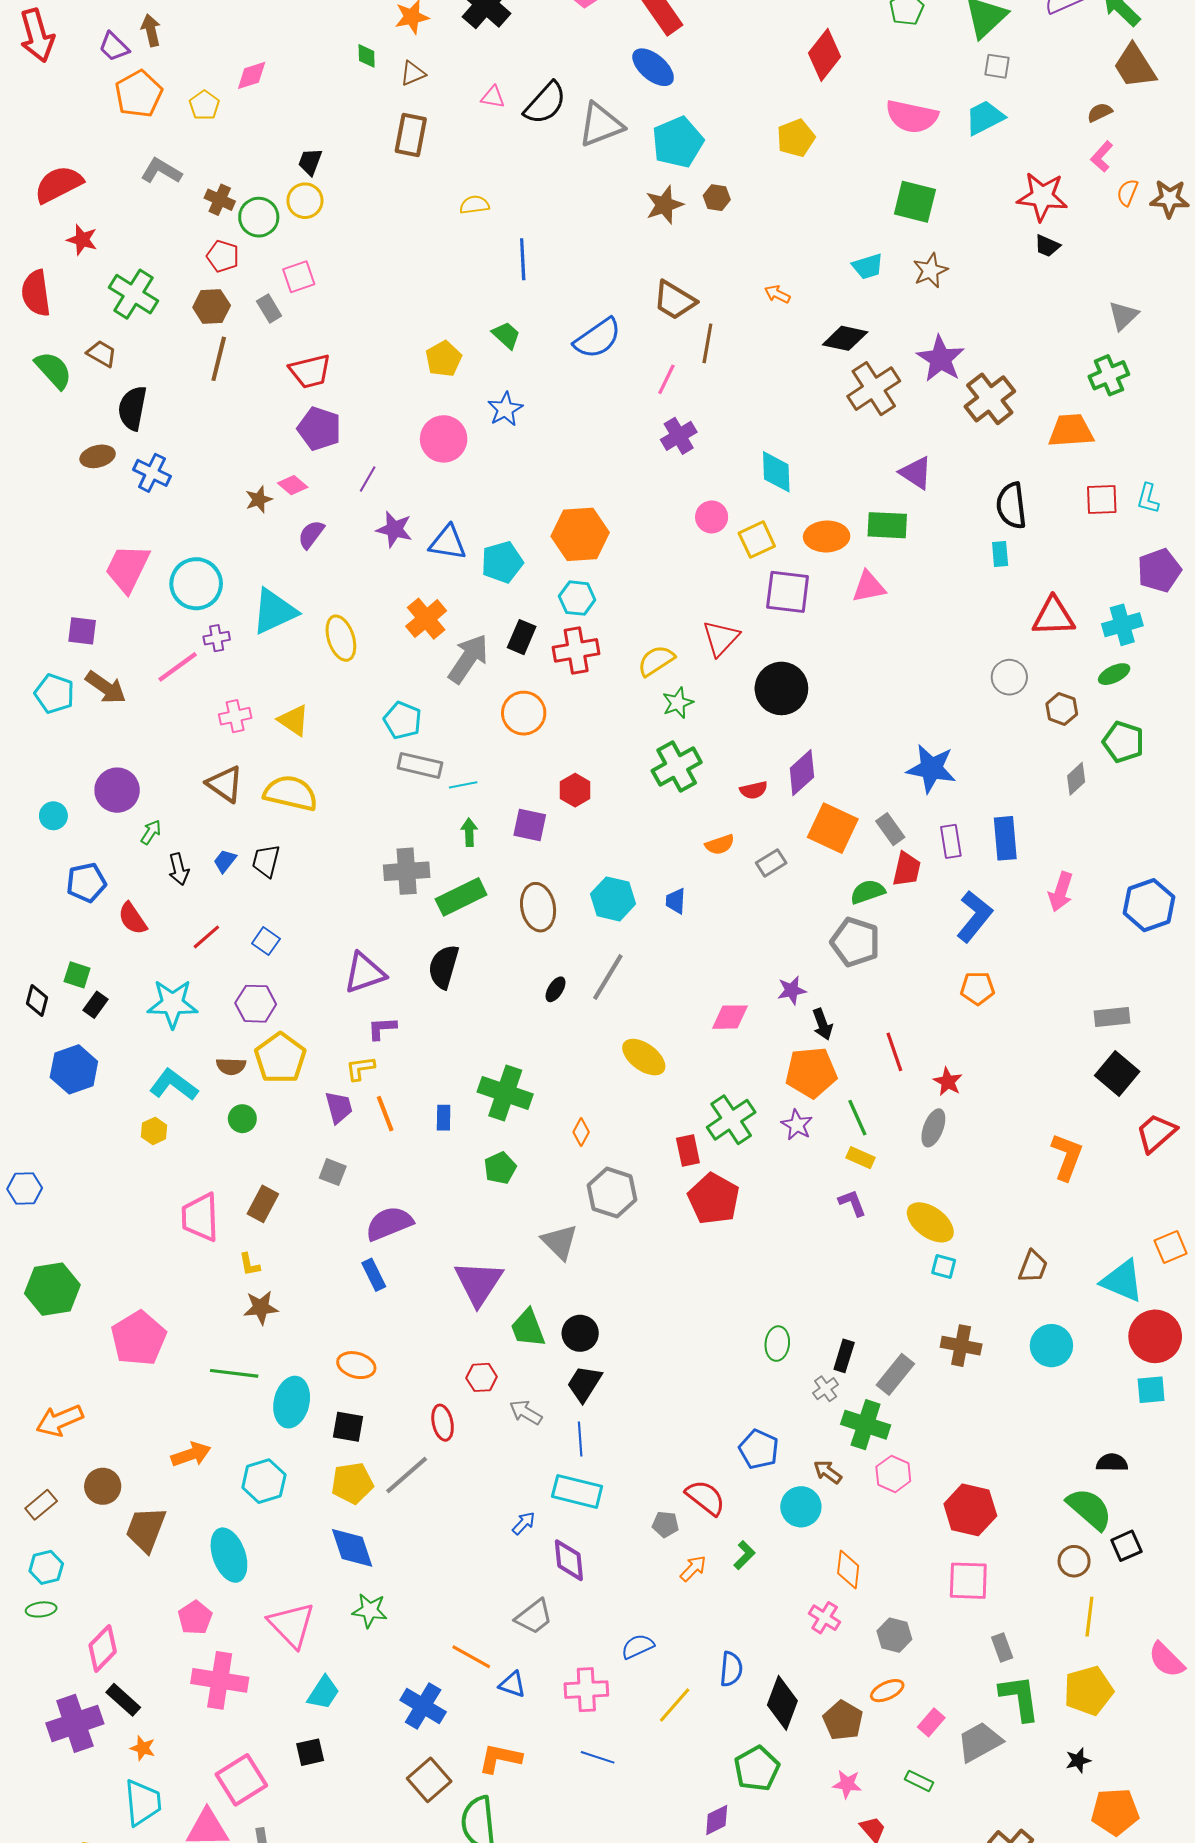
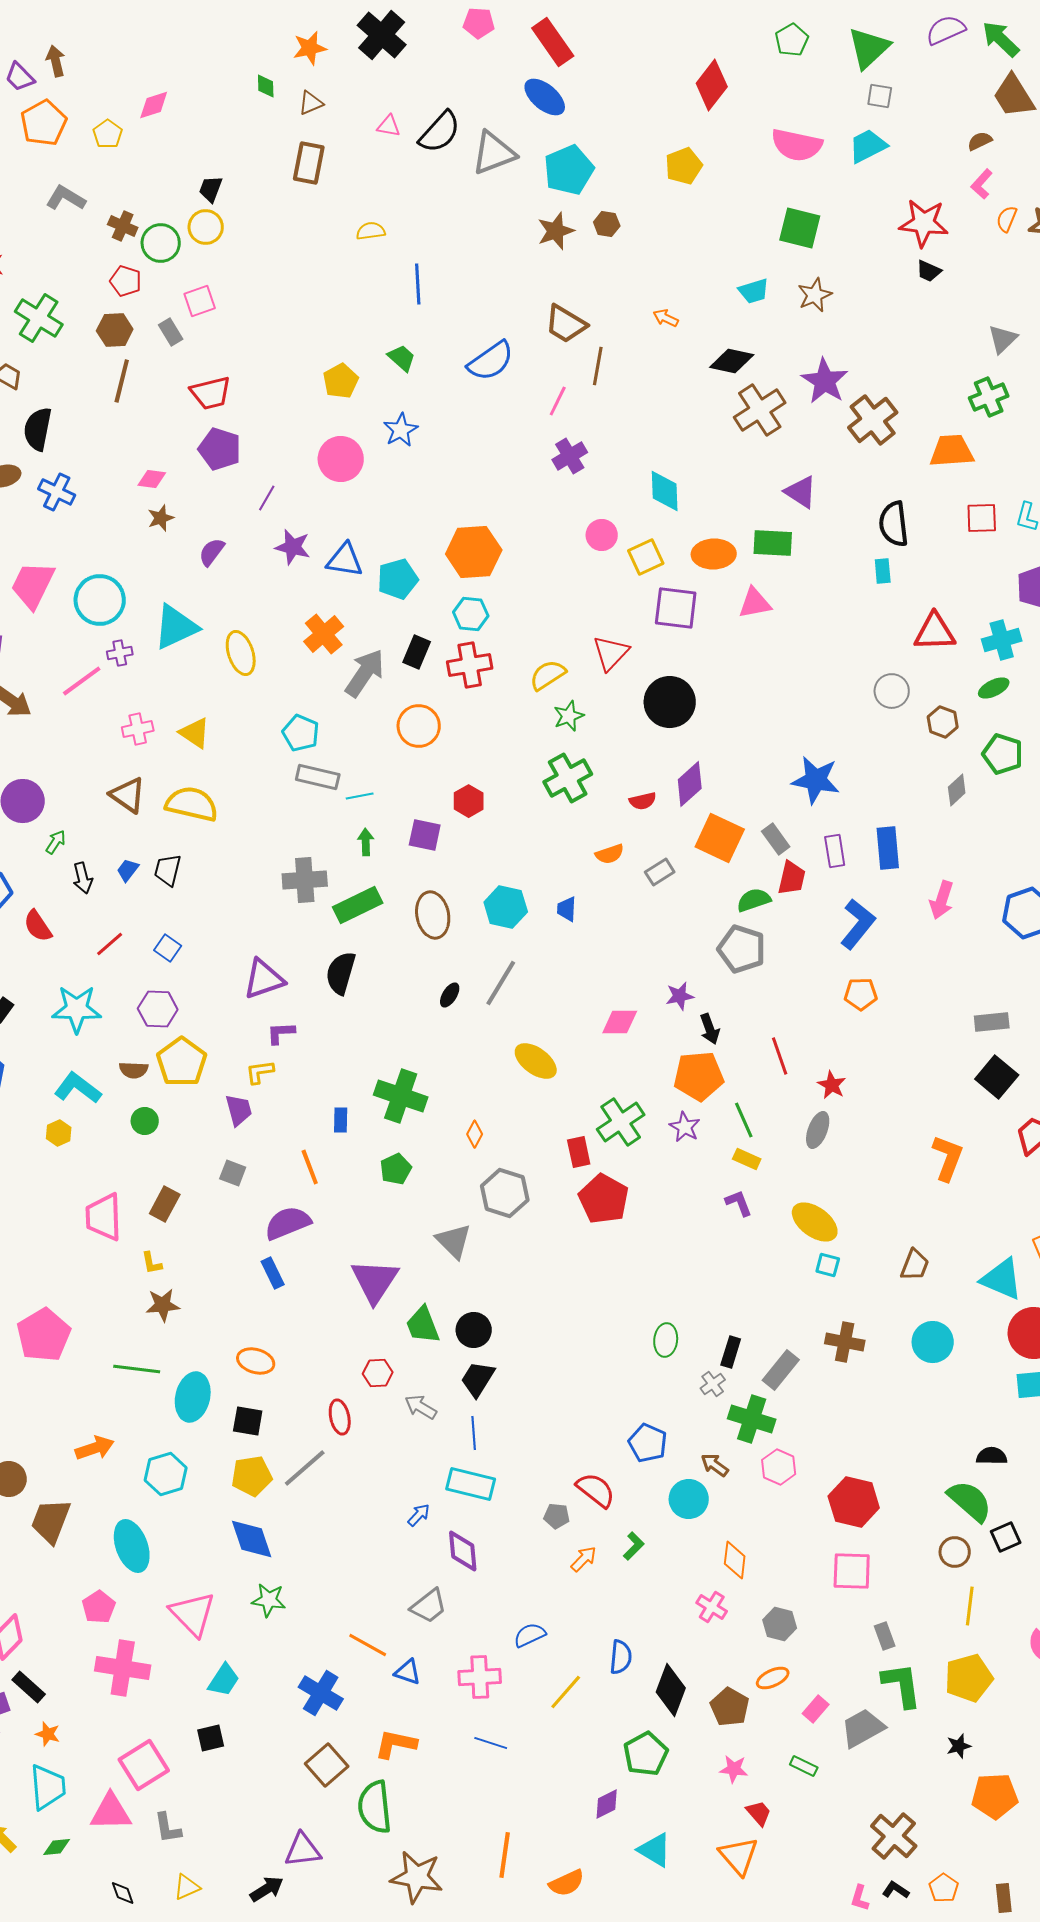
pink diamond: (293, 485) -> (152, 479), moved, turned -32
orange line: (385, 1114) -> (310, 1167), moved

